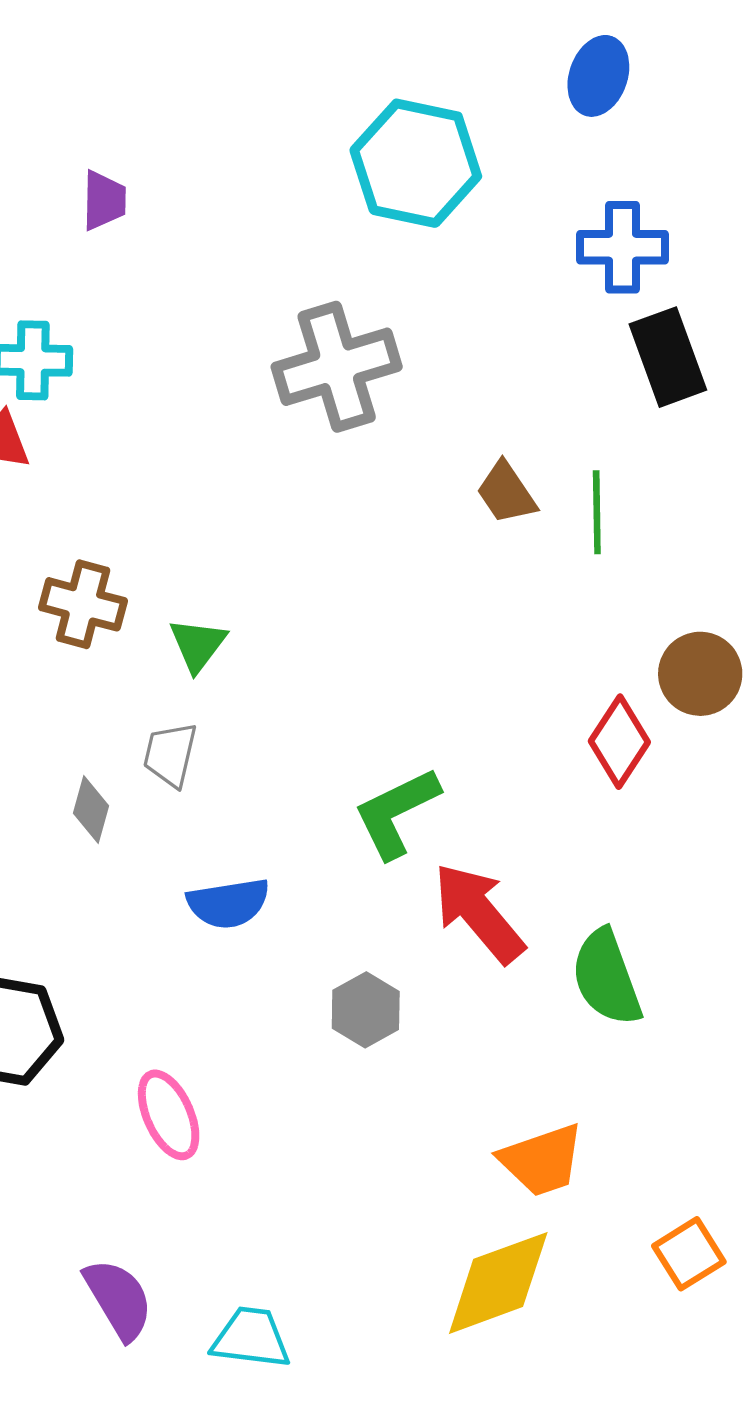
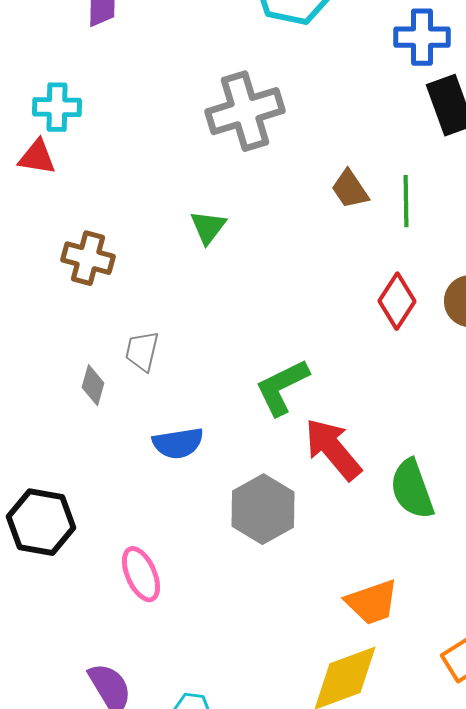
green triangle: (198, 645) -> (208, 227), moved
red diamond: (619, 742) -> (397, 301), moved
gray hexagon: (366, 1010) -> (263, 509), size x1.5

